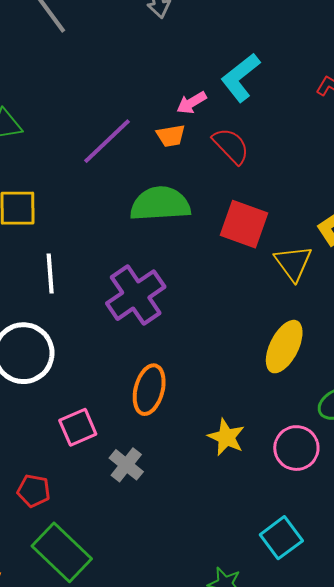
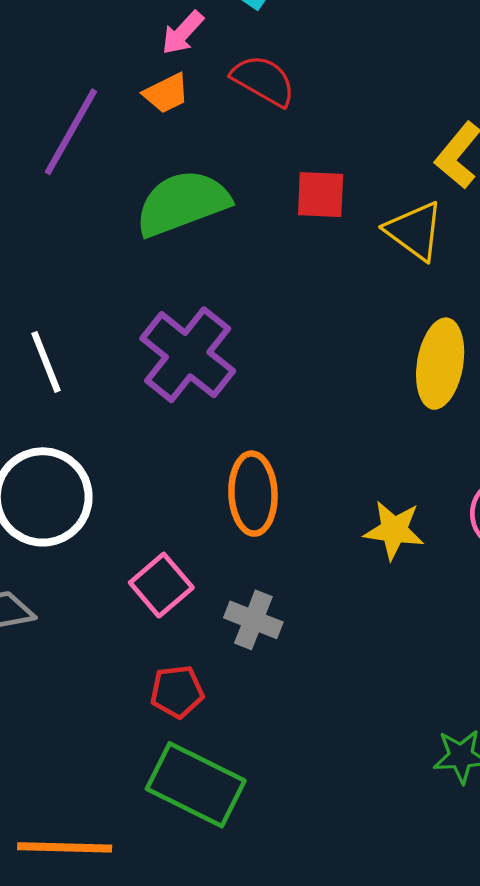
red square: (244, 224) -> (321, 195), size x0.7
red pentagon: (34, 491) -> (177, 692), moved

